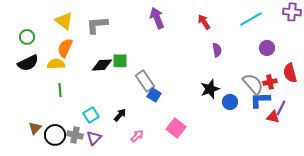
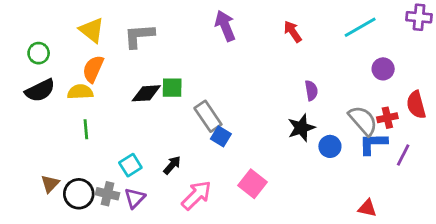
purple semicircle: (217, 50) -> (311, 90), moved
red triangle: (273, 117) -> (367, 208), moved
pink arrow: (137, 136) -> (196, 195), size x1.6

